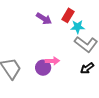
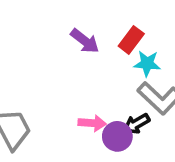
purple circle: (43, 68) -> (117, 136), moved
black arrow: (87, 68) -> (137, 124), moved

